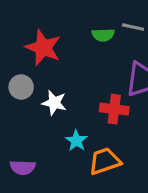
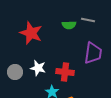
gray circle: (21, 87) -> (15, 72), moved
red cross: (114, 109) -> (65, 72), moved

